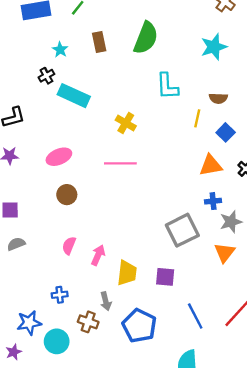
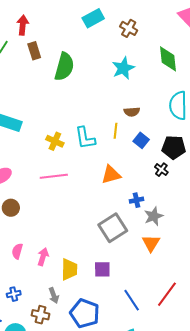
brown rectangle: (99, 42) -> (34, 51), moved
cyan L-shape: (167, 86) -> (85, 138), moved
orange triangle: (211, 165) -> (111, 175), moved

